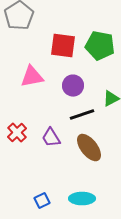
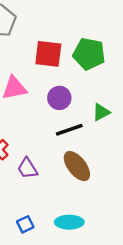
purple trapezoid: (51, 138) -> (27, 168), moved

